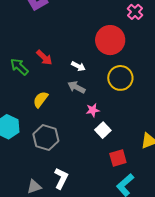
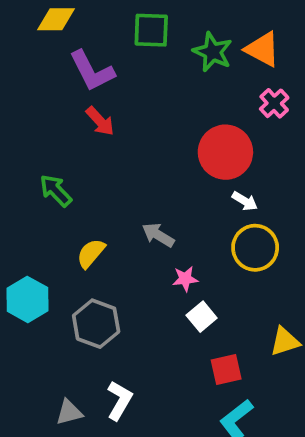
red arrow: (44, 57) -> (100, 121), moved
white arrow: (78, 66) -> (245, 201), moved
yellow circle: (120, 78) -> (255, 248), moved

